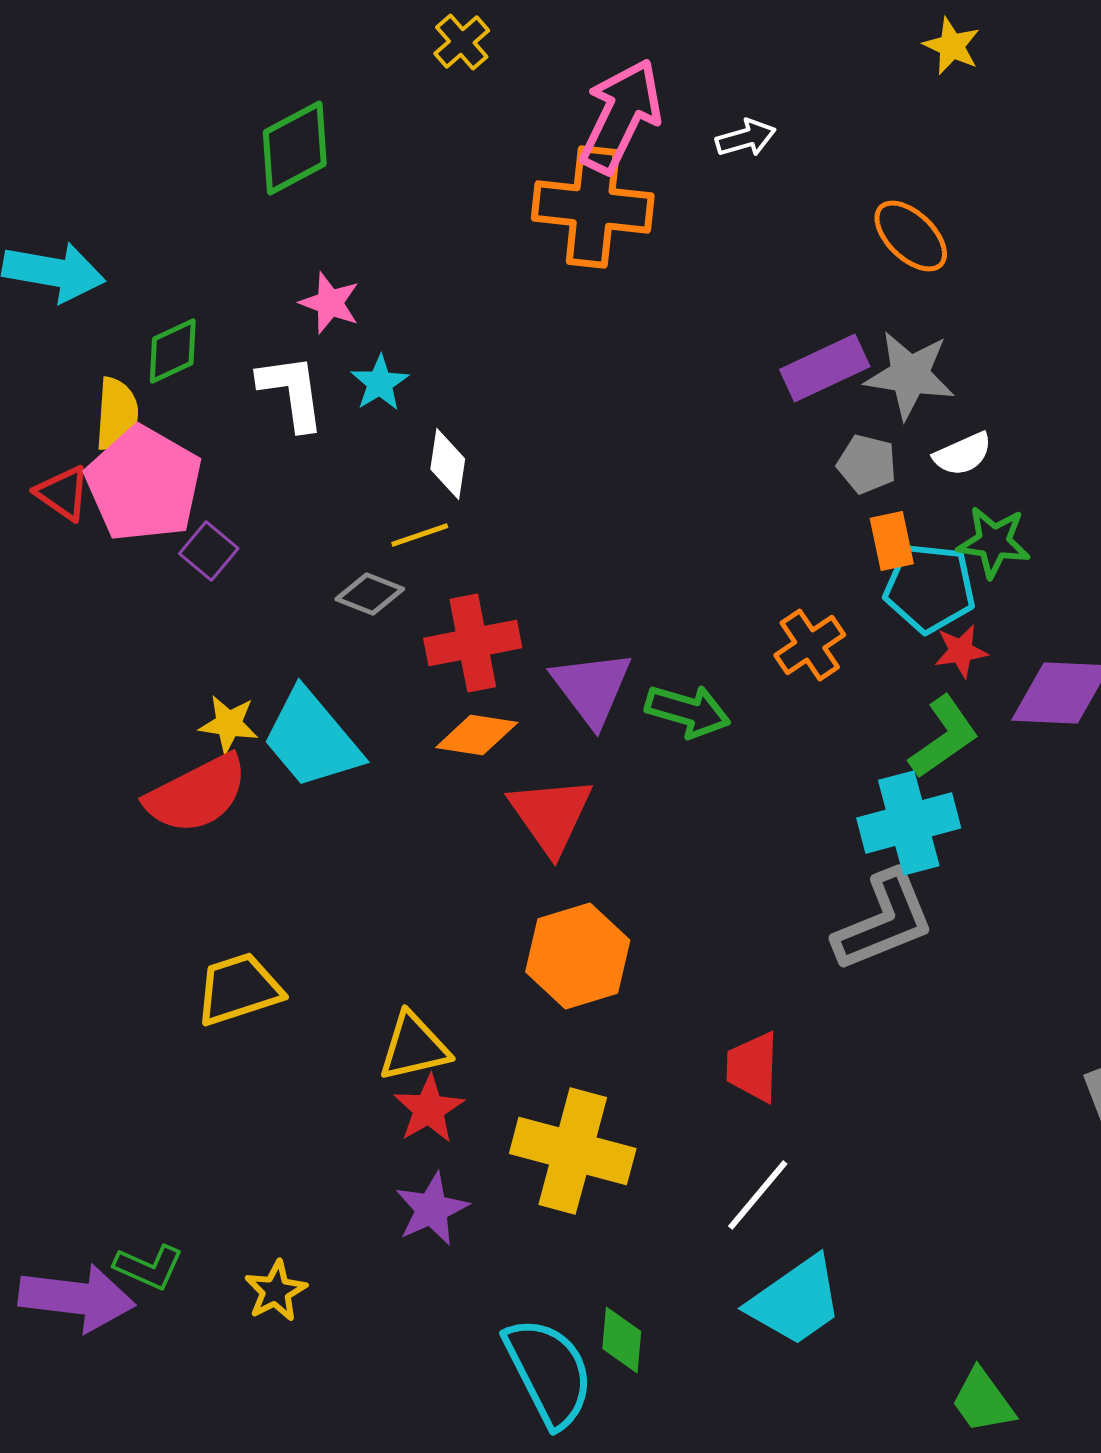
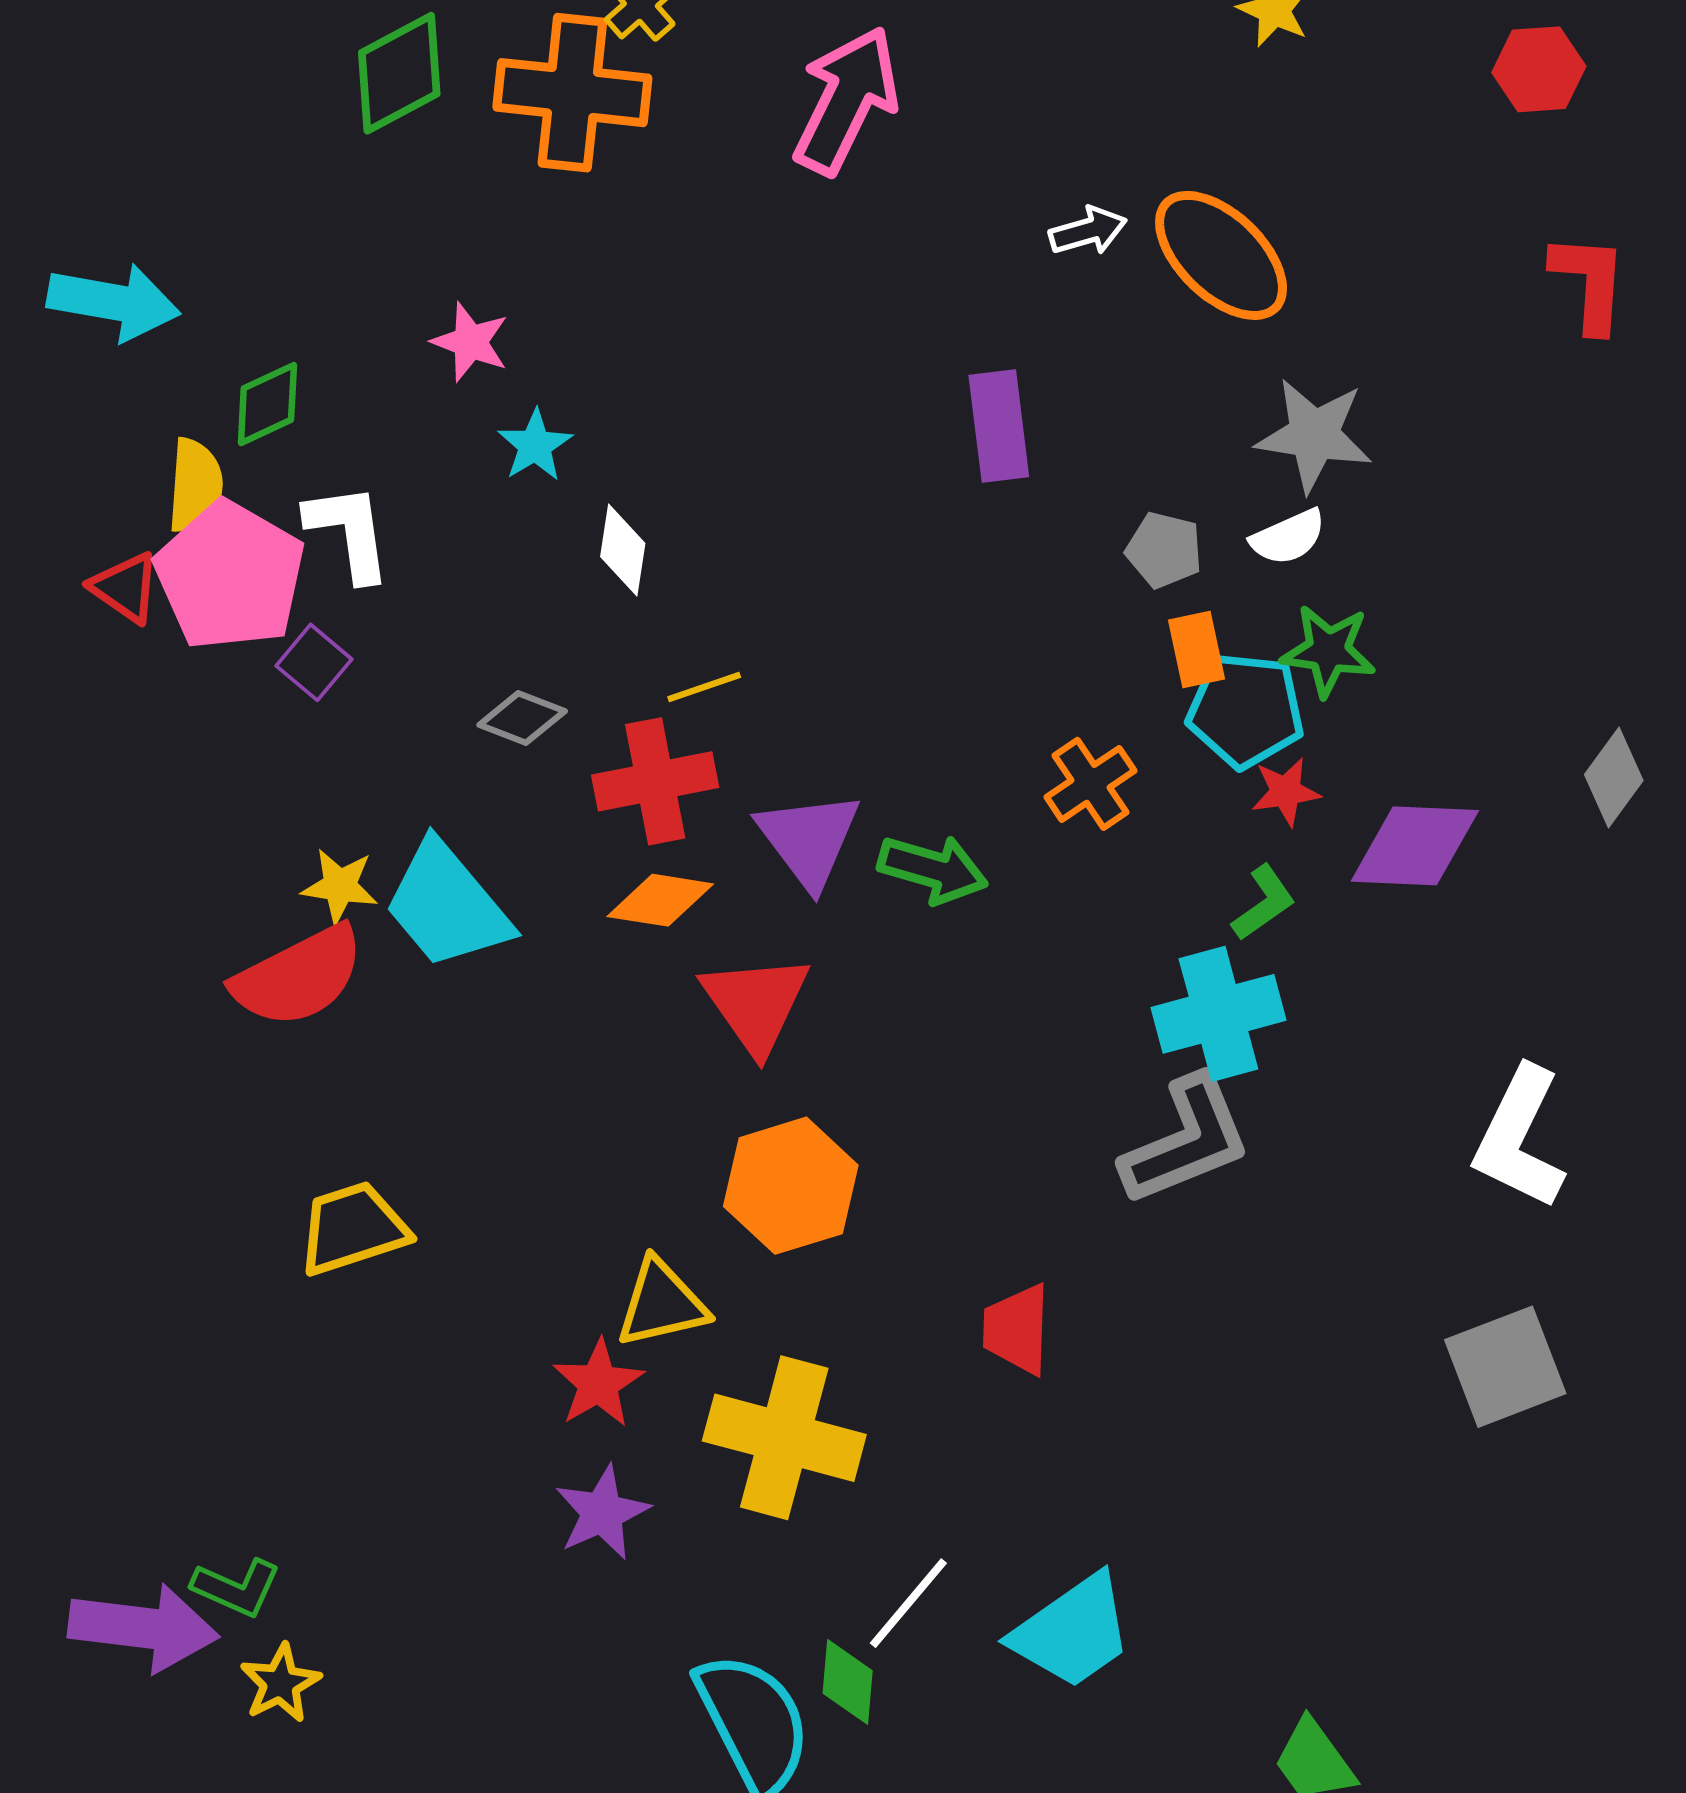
white arrow: (746, 138) -> (1088, 231), moved
green diamond: (295, 148) -> (399, 73), moved
orange cross: (593, 207) -> (572, 93), moved
orange ellipse: (911, 236) -> (1221, 255), size x1.4
purple rectangle: (825, 368) -> (999, 426), moved, turned -72
gray star: (910, 375) -> (1314, 435), moved
white L-shape: (292, 392) -> (349, 532), moved
yellow line: (420, 535) -> (704, 687), moved
green L-shape: (944, 737) -> (1264, 903), size x0.7
yellow triangle: (414, 1047) -> (662, 1303), moved
white line: (758, 1195) -> (908, 1603), moved
yellow star: (276, 1291) -> (280, 1683), moved

